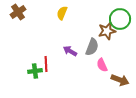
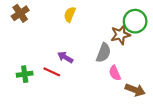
purple arrow: (70, 51) -> (65, 57), moved
red line: (46, 64) -> (52, 72), turned -63
green cross: (35, 71) -> (25, 74), moved

